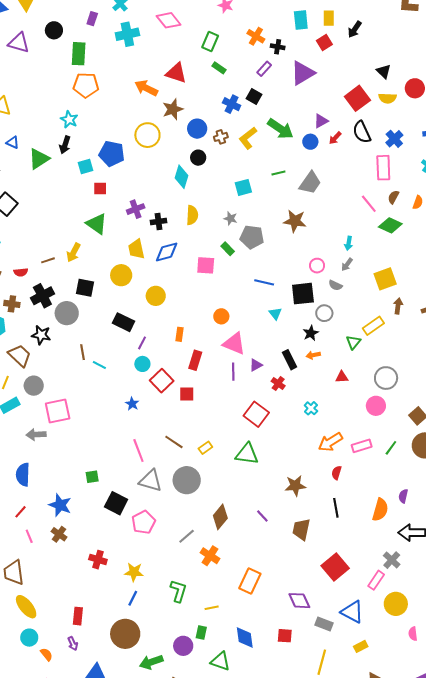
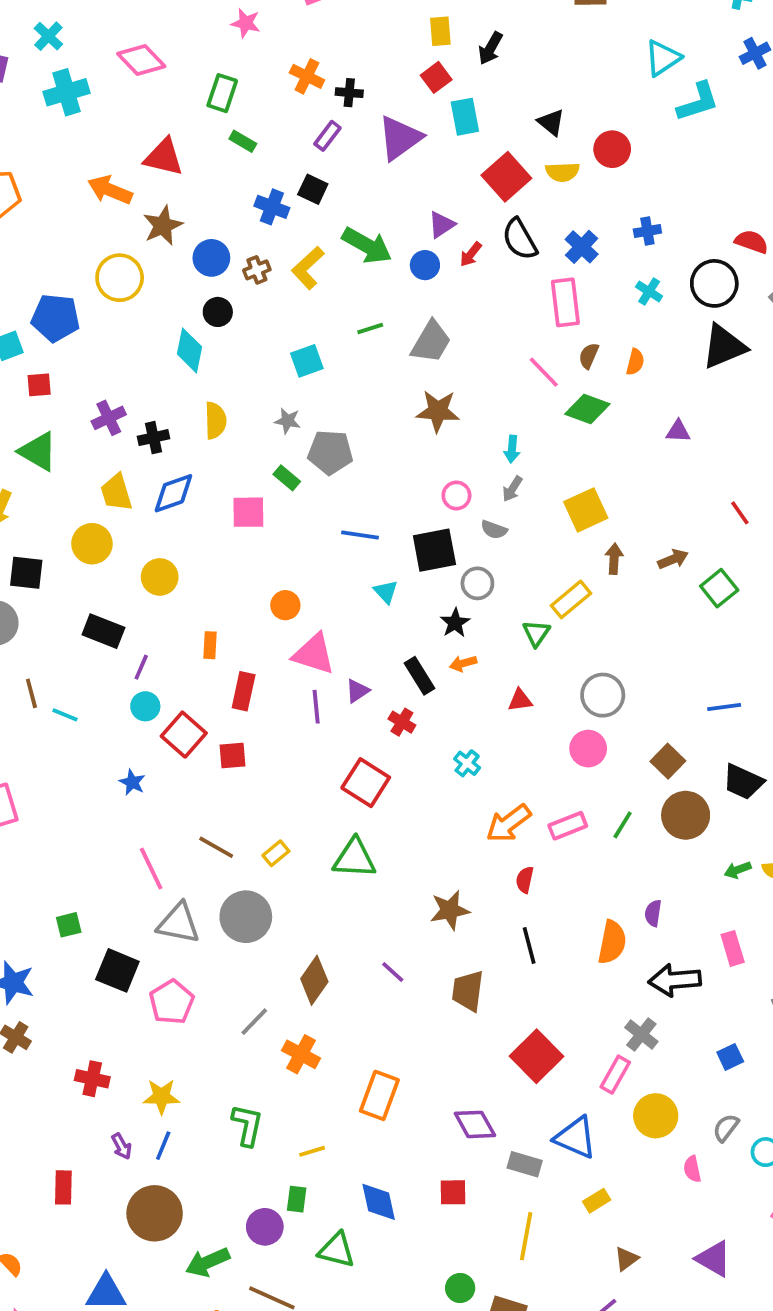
cyan rectangle: (301, 20) -> (465, 117), moved
brown star: (295, 221) -> (438, 411), moved
purple arrow: (73, 644) -> (122, 1146), moved

